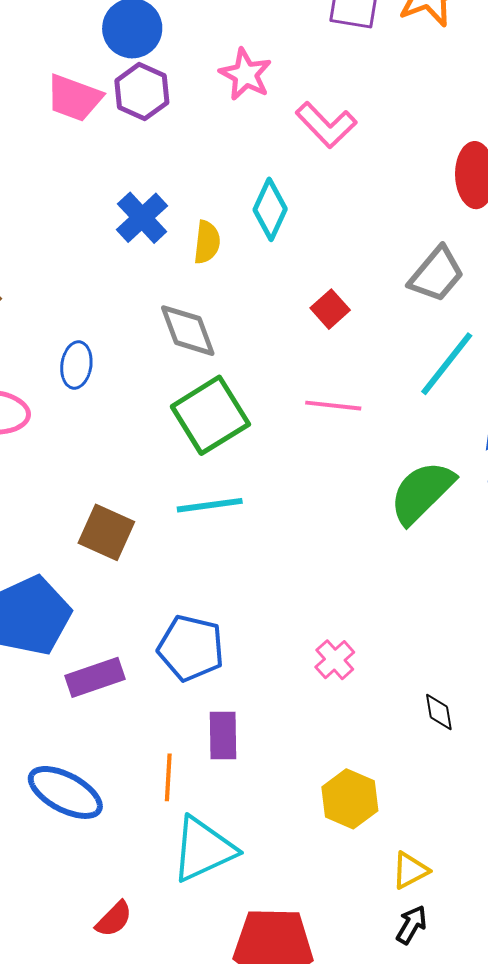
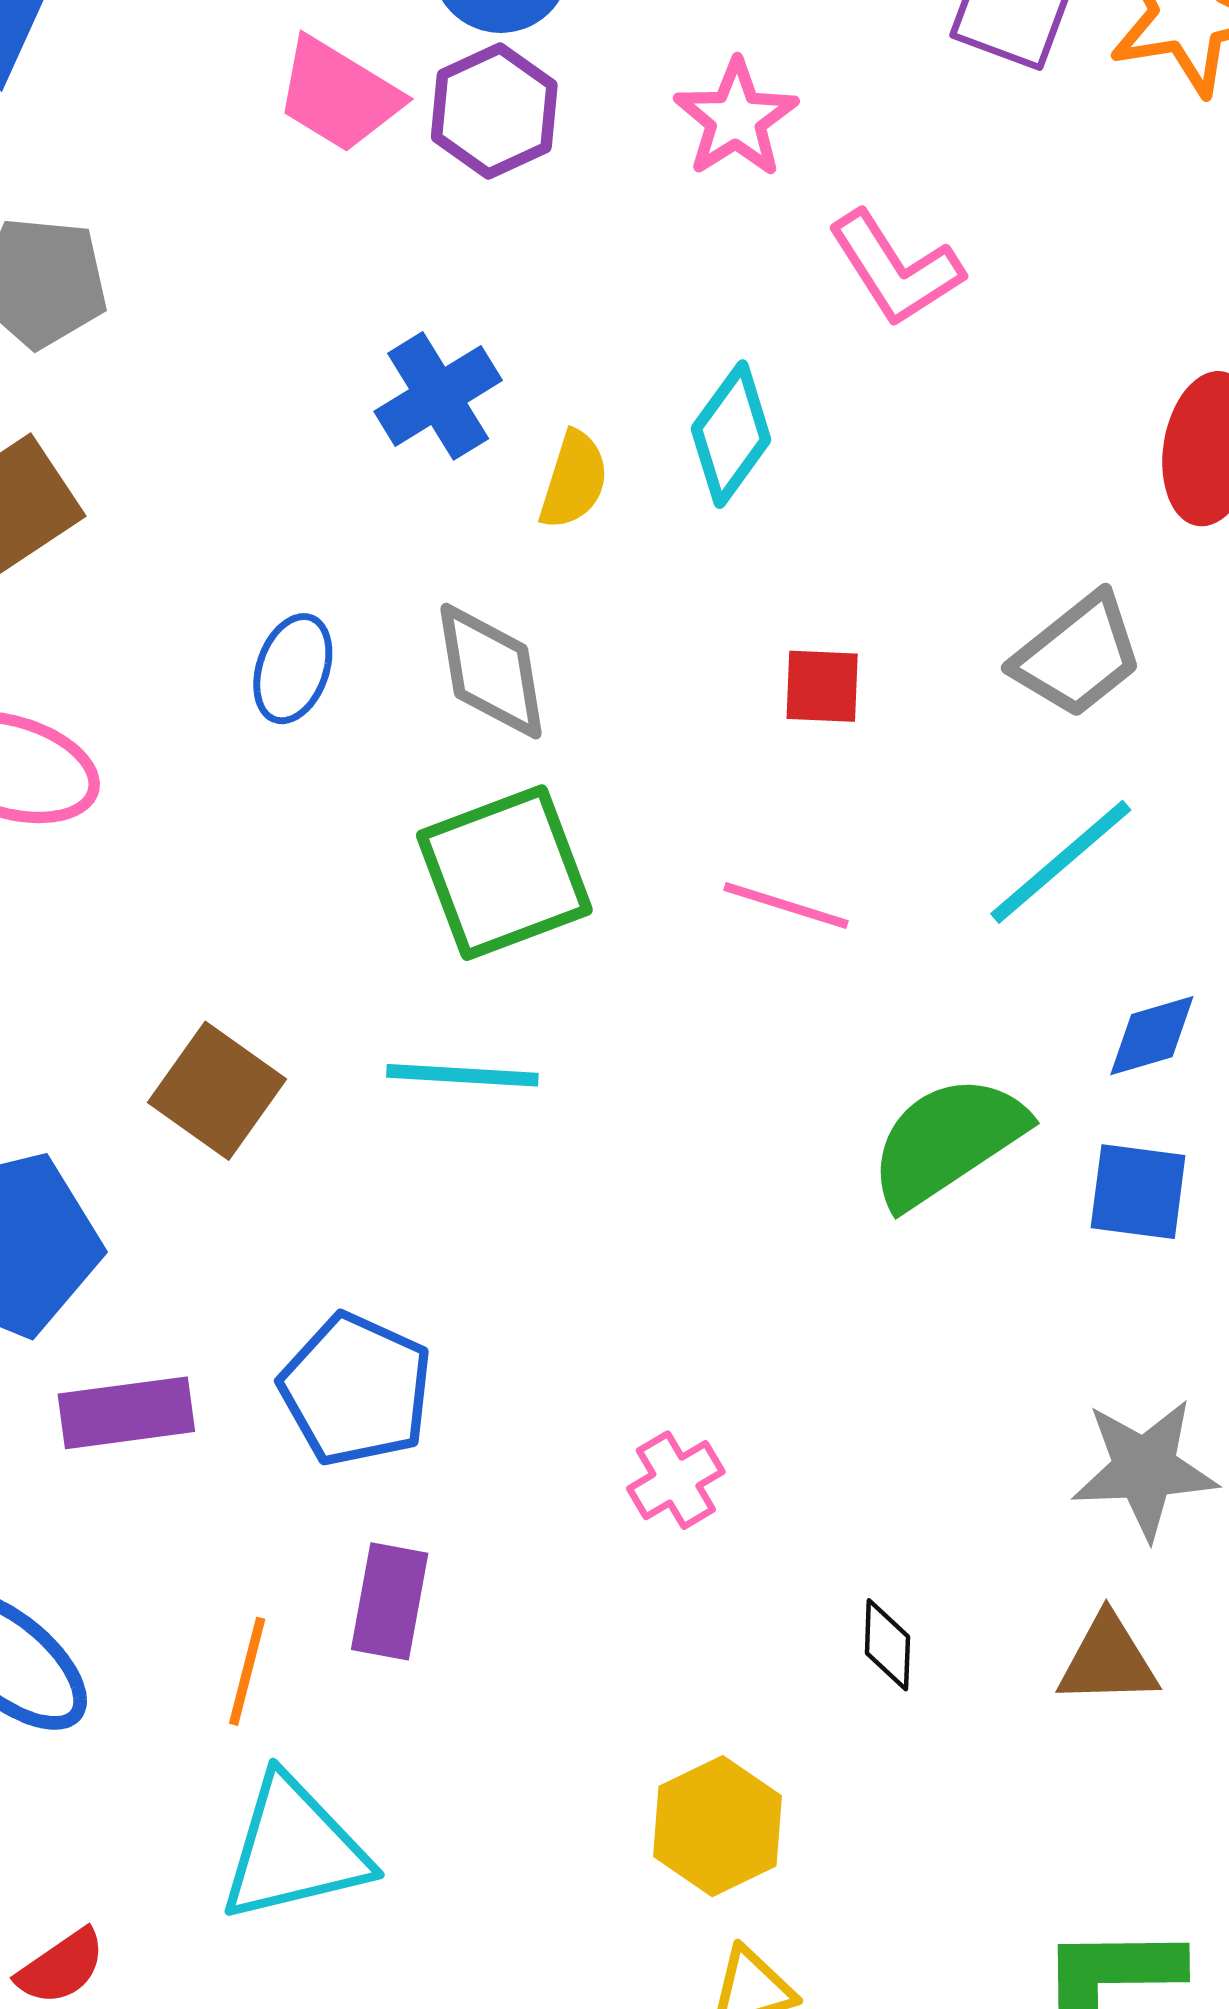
red square: (330, 309) -> (822, 686), turned 33
blue ellipse: (76, 365) -> (293, 669), moved
yellow hexagon: (350, 799) -> (718, 1826), moved

